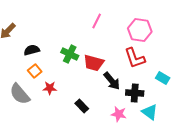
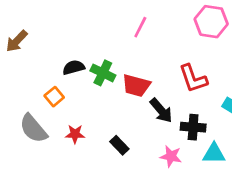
pink hexagon: (140, 30) -> (211, 22), moved
black semicircle: (32, 50) -> (74, 67), moved
red star: (50, 88) -> (75, 134), moved
cyan triangle: (150, 112) -> (214, 154), turned -36

